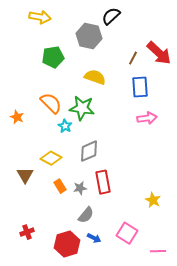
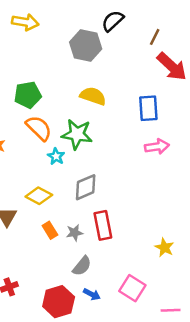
green pentagon: (53, 57) -> (28, 95), moved
brown line: (133, 58) -> (155, 37), moved

